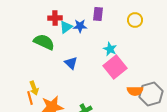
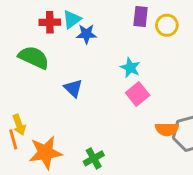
purple rectangle: (98, 14) -> (141, 16), moved
cyan triangle: (66, 27) -> (72, 19), moved
pink square: (115, 67) -> (138, 94), size x0.7

